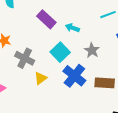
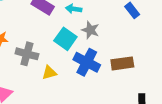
gray star: (92, 50) -> (90, 30), moved
yellow triangle: (41, 78) -> (49, 73), turned 32

